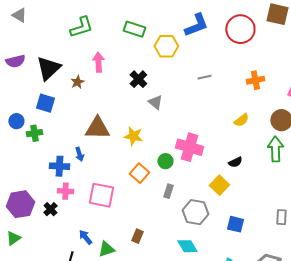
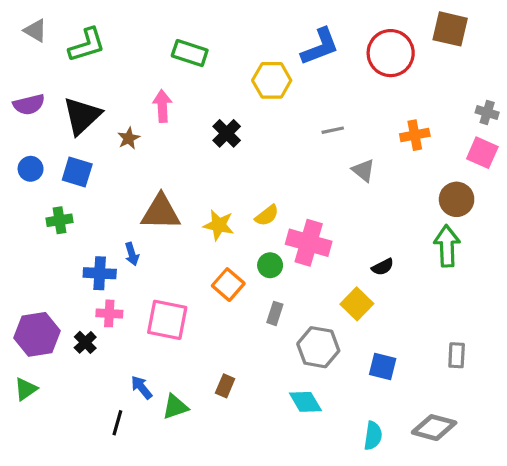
green L-shape: (81, 27) -> (87, 45), moved
green rectangle: (134, 29) -> (190, 53), moved
gray triangle: (155, 102) -> (363, 170), moved
yellow semicircle: (241, 120) -> (267, 215), moved
blue circle: (16, 121) -> (31, 169), moved

